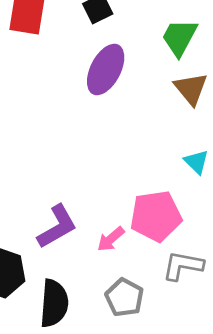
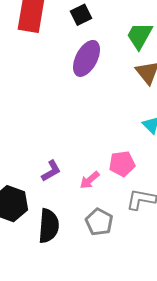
pink pentagon: (156, 216) -> (122, 164), size x0.7
purple L-shape: (57, 227) -> (51, 171), size x0.7

